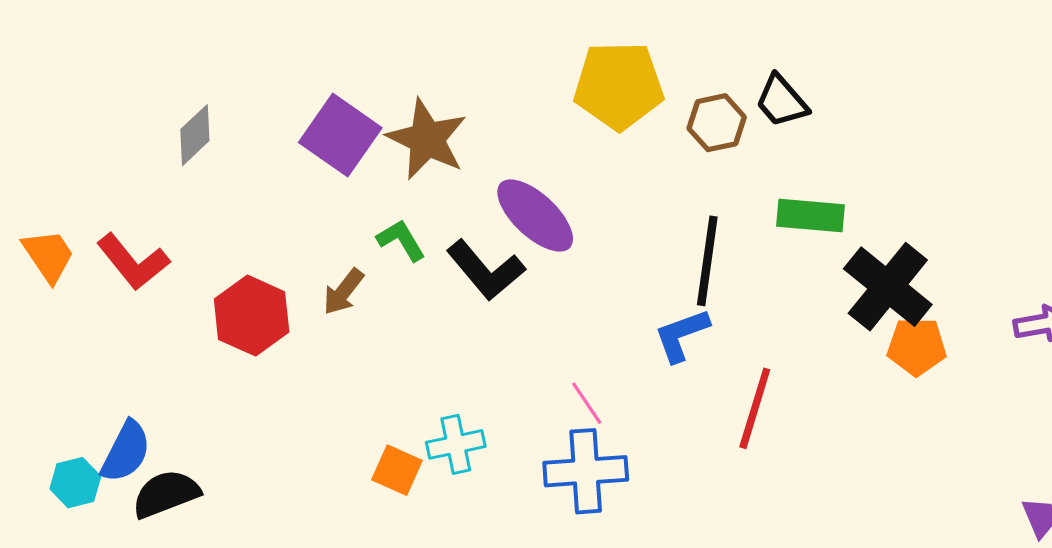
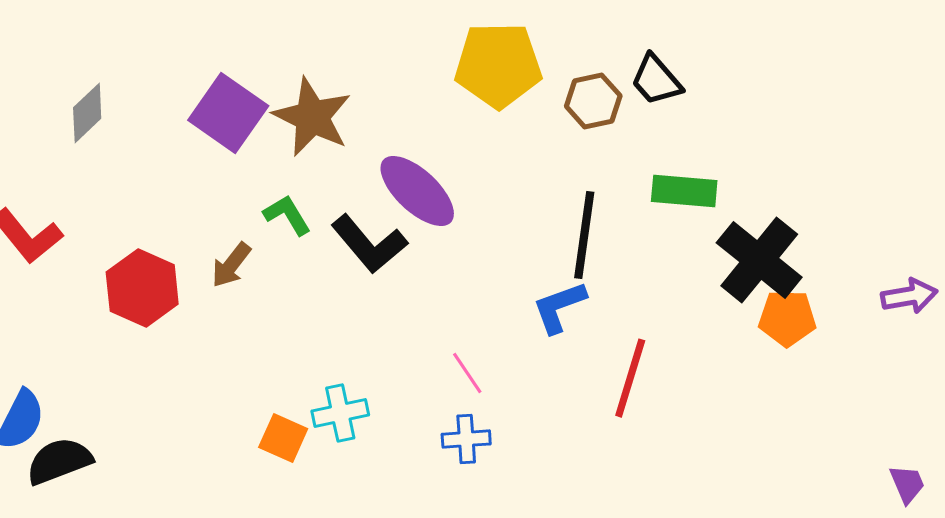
blue cross: (586, 471) -> (466, 439), size x0.6

